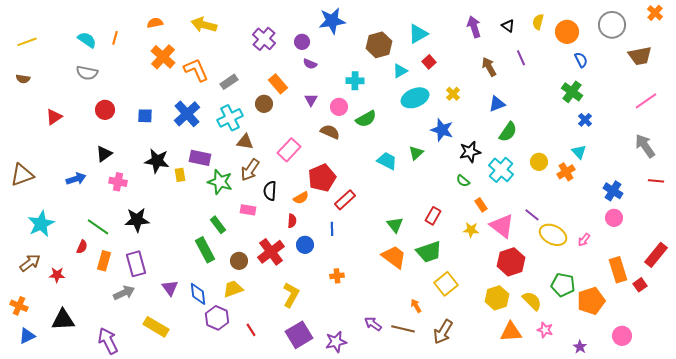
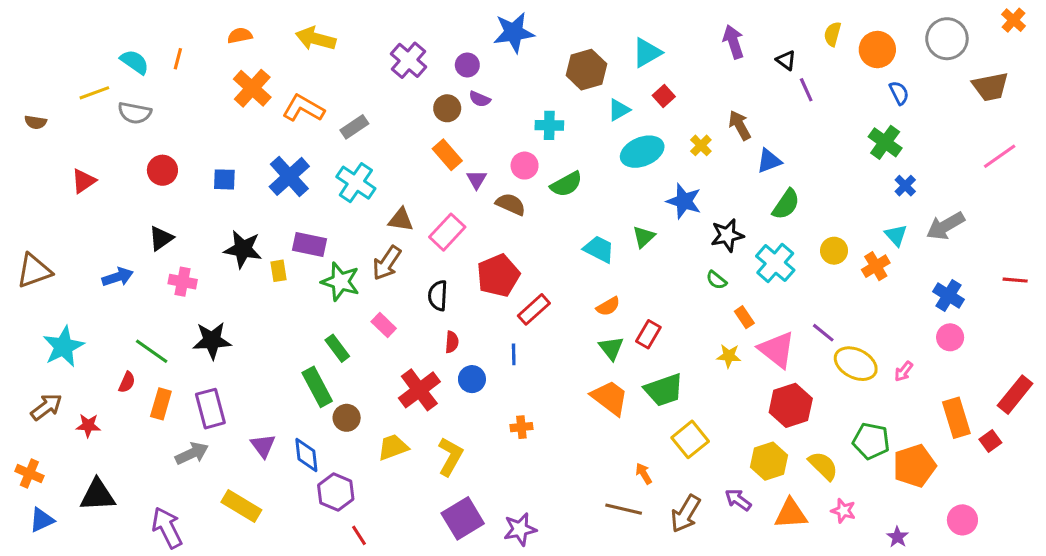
black triangle: (508, 26) -> (786, 60), moved
yellow line: (27, 42) -> (94, 93), moved
brown arrow: (489, 67) -> (740, 125), moved
orange L-shape: (196, 70) -> (303, 108), turned -36
orange rectangle: (278, 84) -> (447, 155), moved
purple triangle: (311, 100) -> (477, 179), moved
brown circle: (264, 104) -> (447, 108), moved
cyan cross: (230, 118) -> (356, 183), turned -30
brown triangle: (245, 142) -> (401, 220), moved
gray arrow: (645, 146) -> (945, 226), moved, turned -85
black semicircle: (270, 191) -> (438, 296), moved
orange semicircle: (301, 198) -> (608, 306), moved
pink rectangle: (248, 210) -> (384, 325), turned 35
red rectangle: (433, 216) -> (648, 334), moved
brown circle: (239, 261) -> (347, 418), moved
yellow trapezoid: (233, 289) -> (393, 447), moved
purple arrow: (373, 324) -> (738, 500), moved
red line: (251, 330) -> (359, 535), moved

